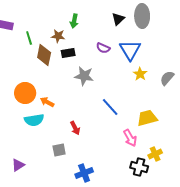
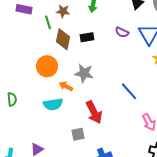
brown star: (58, 36) -> (63, 11), moved
gray star: (84, 76) -> (84, 73), moved
orange circle: (25, 93) -> (47, 66), moved
red arrow: (75, 128) -> (94, 112), size x1.6

